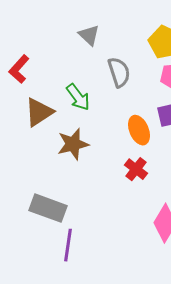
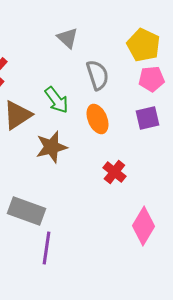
orange ellipse: (139, 130) -> (97, 119), moved

